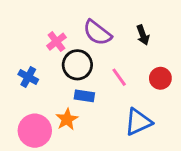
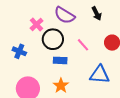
orange star: (67, 119) -> (61, 86), moved
blue triangle: (138, 122) -> (100, 75), turned 35

